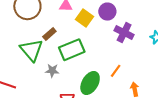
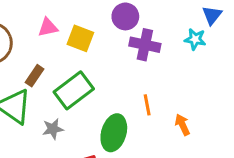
purple circle: (107, 12) -> (125, 16), moved
orange line: (116, 71) -> (147, 105), turned -32

